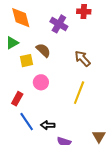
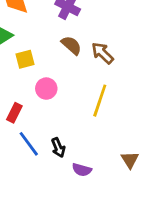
brown semicircle: (43, 50) -> (71, 45), moved
black arrow: (48, 125) -> (58, 148), turned -112

